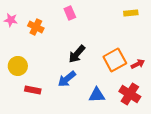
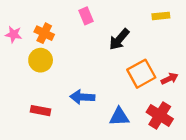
pink star: (11, 20) -> (14, 34), moved
black arrow: (77, 54) -> (119, 39), moved
yellow circle: (18, 66) -> (41, 60), moved
blue arrow: (67, 79) -> (82, 97), turned 42

